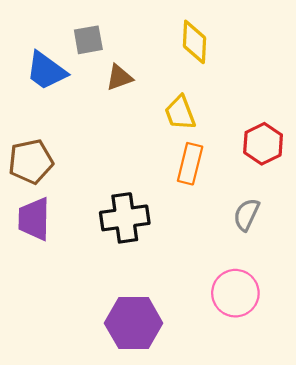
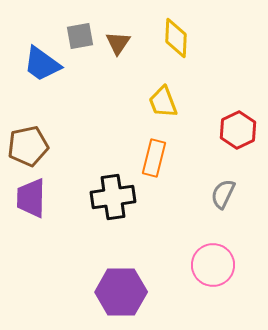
brown triangle: (119, 77) -> (118, 43), moved, turned -36
orange rectangle: (190, 164) -> (154, 158), moved

